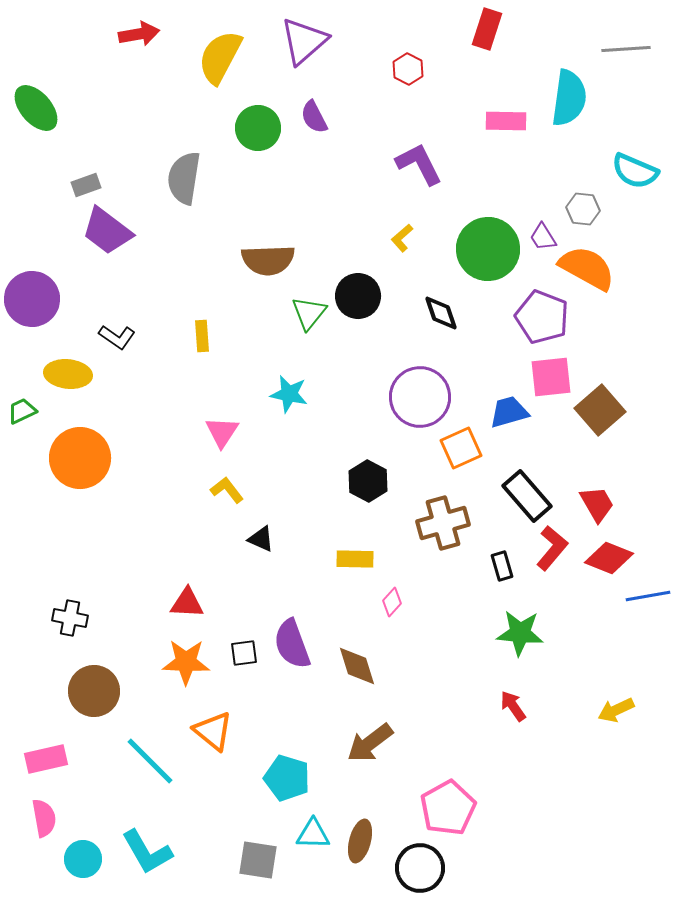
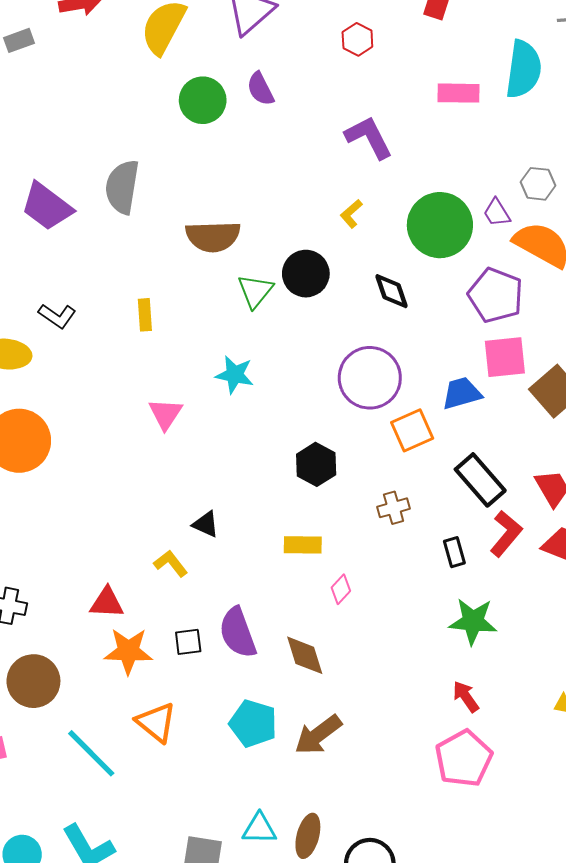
gray semicircle: (184, 178) -> (122, 187), moved
gray rectangle: (86, 185) -> (19, 40), moved
yellow L-shape: (227, 490) -> (171, 563), moved
brown cross: (443, 523) -> (394, 508), size x0.6
red triangle: (187, 603) -> (107, 603), moved
cyan pentagon: (287, 778) -> (253, 723), moved
pink pentagon: (448, 808) -> (464, 758), moved

